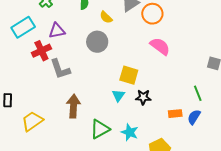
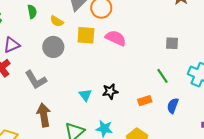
gray L-shape: (60, 69) -> (36, 80), moved
yellow square: (129, 75) -> (86, 35), moved
blue semicircle: (194, 117) -> (173, 106), moved

